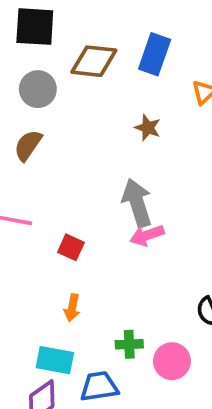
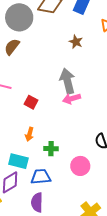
gray circle: (38, 89) -> (19, 17), size x1.4
green cross: (129, 344) -> (51, 149), moved

